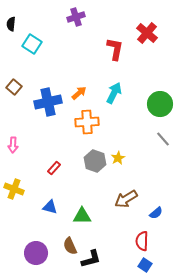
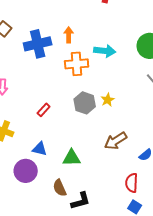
orange arrow: (79, 93) -> (69, 35), turned -49
cyan arrow: (114, 93) -> (105, 51), moved, turned 70
purple circle: (36, 253) -> (26, 171), moved

